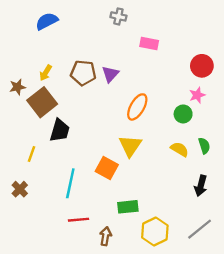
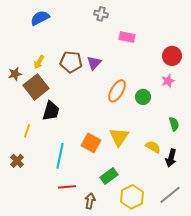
green circle: (183, 114) -> (143, 97), moved
yellow triangle: (130, 146) -> (119, 137), moved
yellow semicircle: (180, 149) -> (153, 147), moved
green rectangle: (128, 207) -> (109, 176), turned -30

